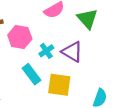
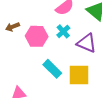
cyan cross: (46, 51) -> (63, 31), moved

